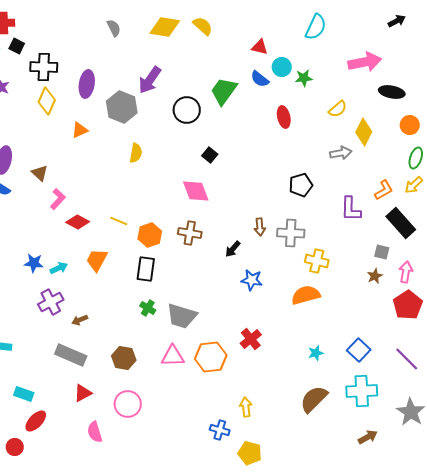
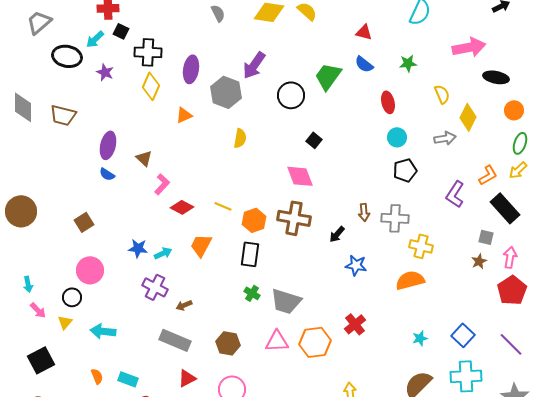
cyan circle: (282, 67) -> (397, 137), moved
yellow semicircle: (338, 109) -> (442, 94), turned -72
purple L-shape: (351, 209) -> (455, 194), turned 32
brown cross: (190, 233) -> (294, 218), size x1.4
purple cross: (51, 302) -> (155, 287), turned -35

